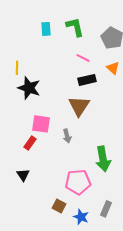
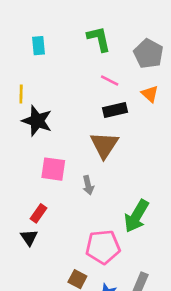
cyan rectangle: (46, 29) -> (38, 46), moved
red rectangle: (30, 143) -> (38, 213), moved
green arrow: (103, 159) -> (136, 216), turned 40

